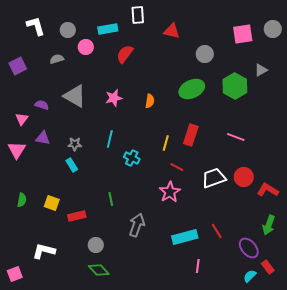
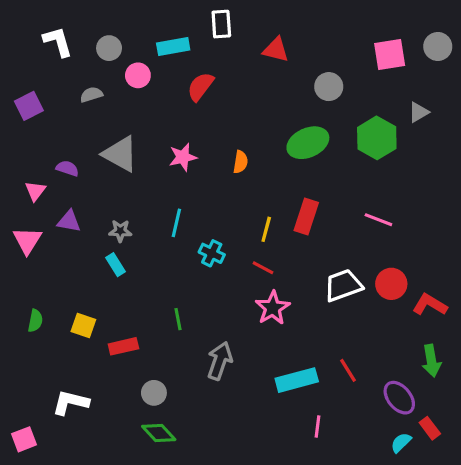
red line: (177, 167) -> (263, 268), moved
green arrow: (269, 225) -> (431, 361), turned -30

